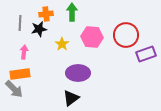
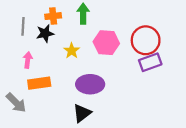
purple rectangle: (146, 54) -> (150, 62), moved
orange rectangle: (20, 74) -> (39, 83), moved

